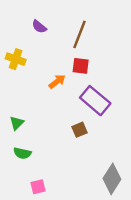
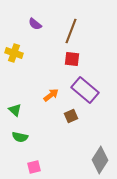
orange arrow: (57, 82) -> (51, 95), moved
green triangle: (17, 123) -> (15, 110), turned -32

